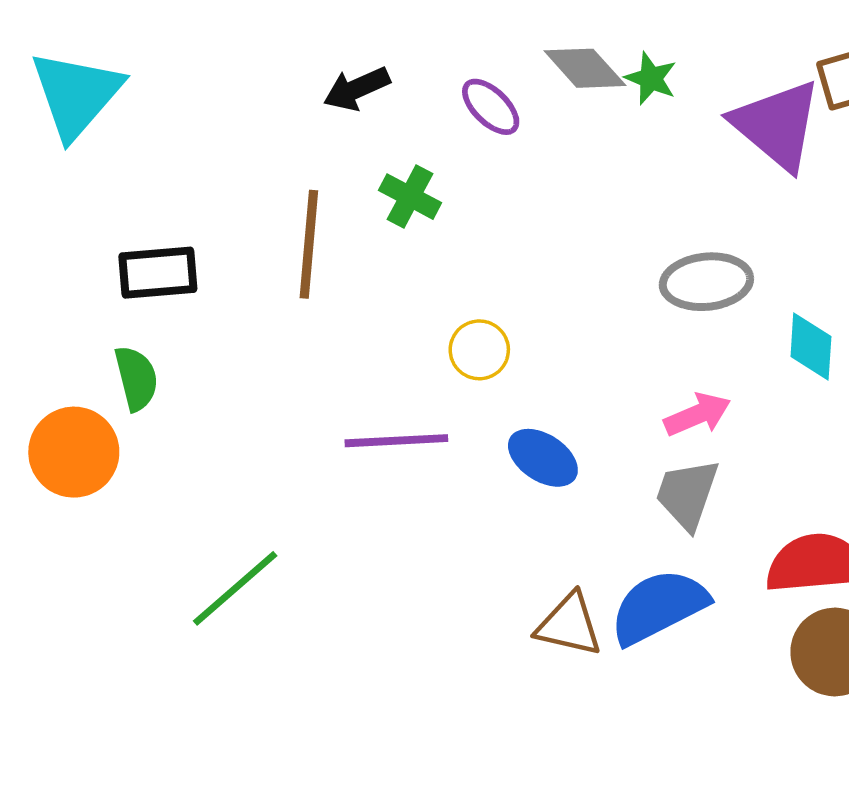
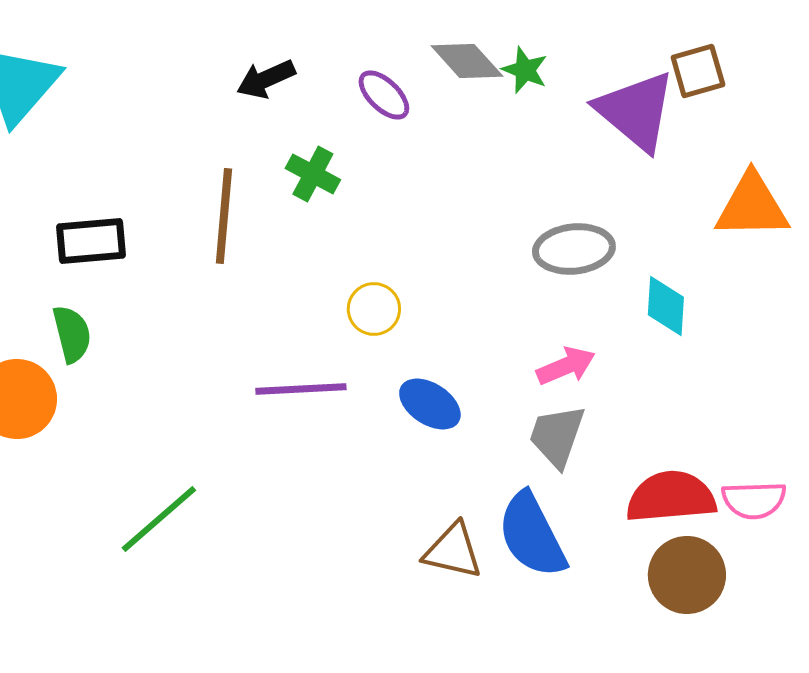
blue semicircle: (659, 607) -> (532, 535), turned -90

